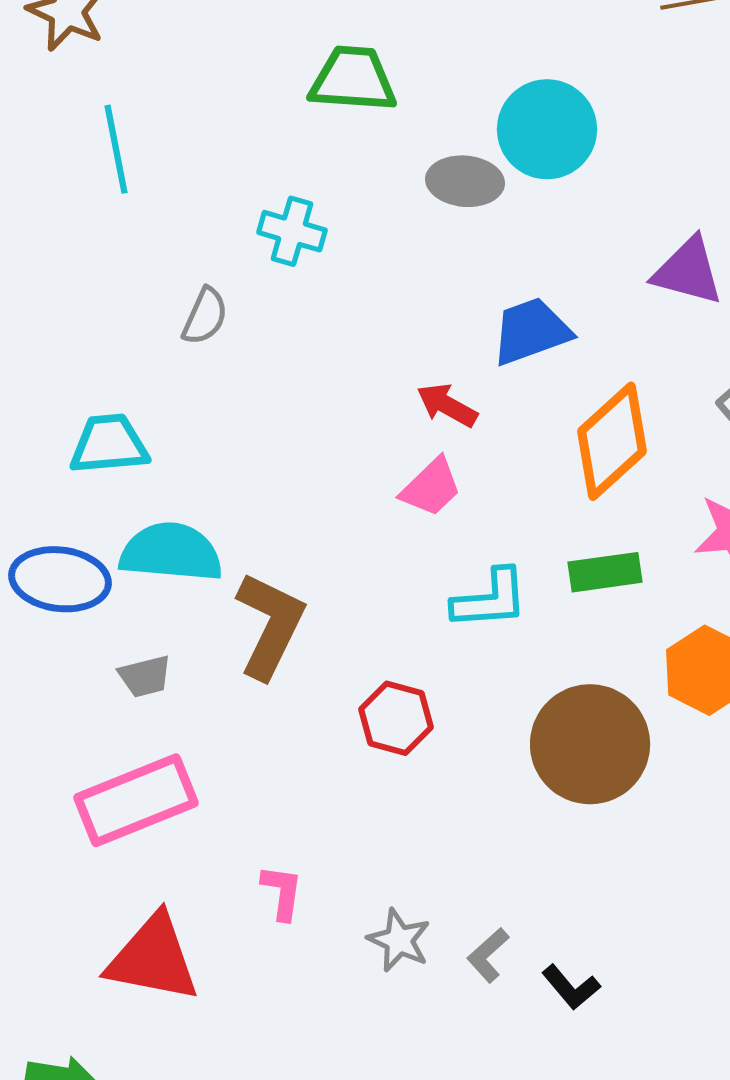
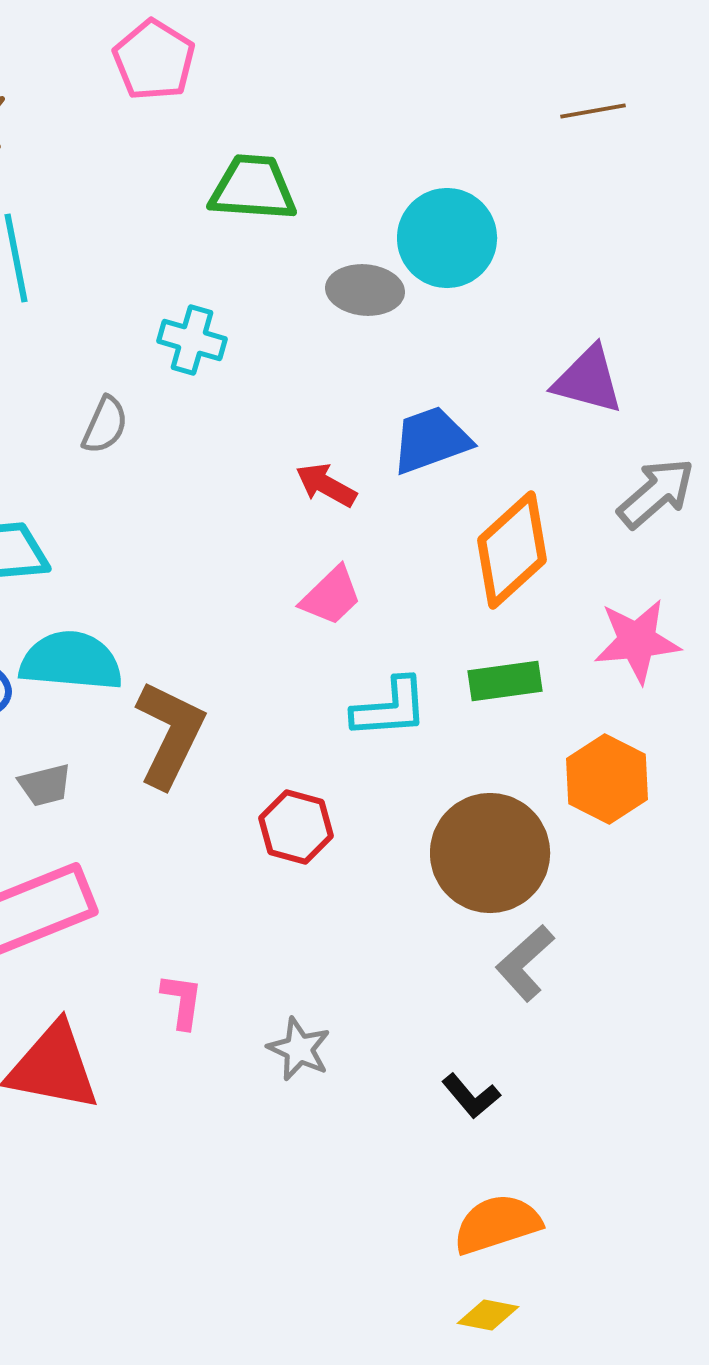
red arrow: (447, 405) -> (326, 485), moved
gray L-shape: (488, 955) -> (525, 963), moved, size x1.4

